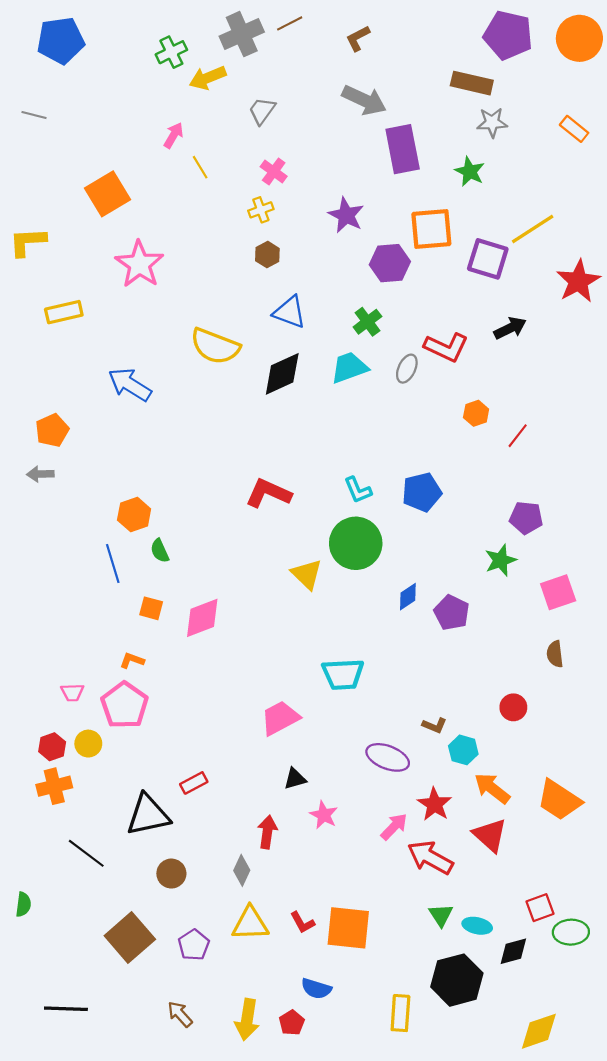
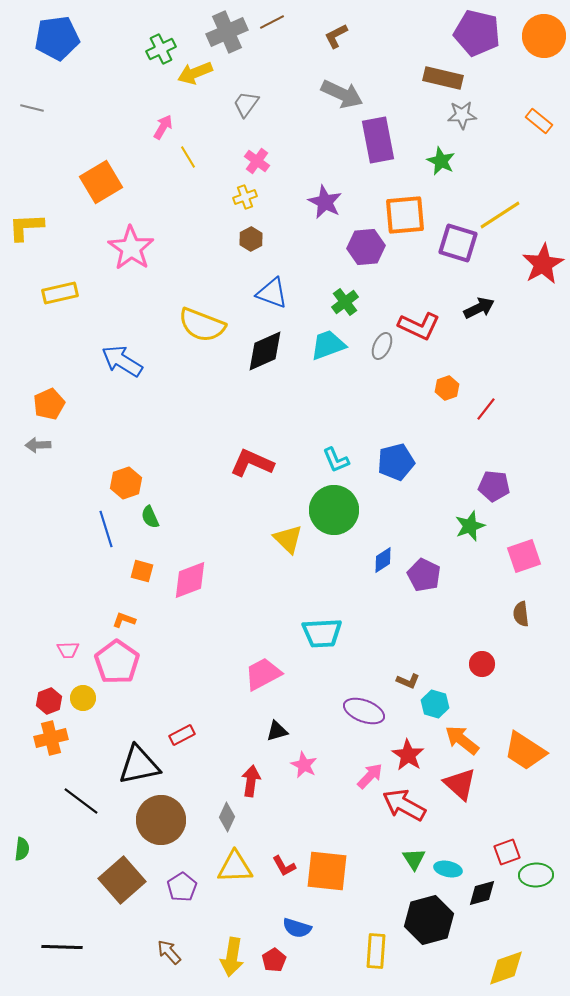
brown circle: (171, 874) -> (161, 820), size x1.8

